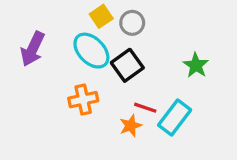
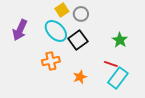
red line: (145, 108) -> (111, 64), moved
cyan rectangle: (175, 118) -> (118, 78), moved

